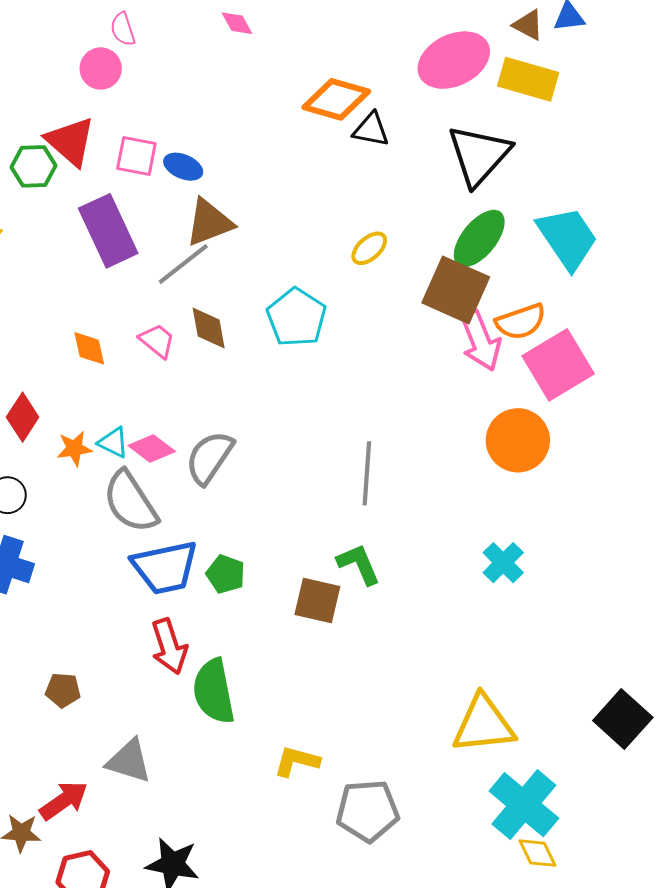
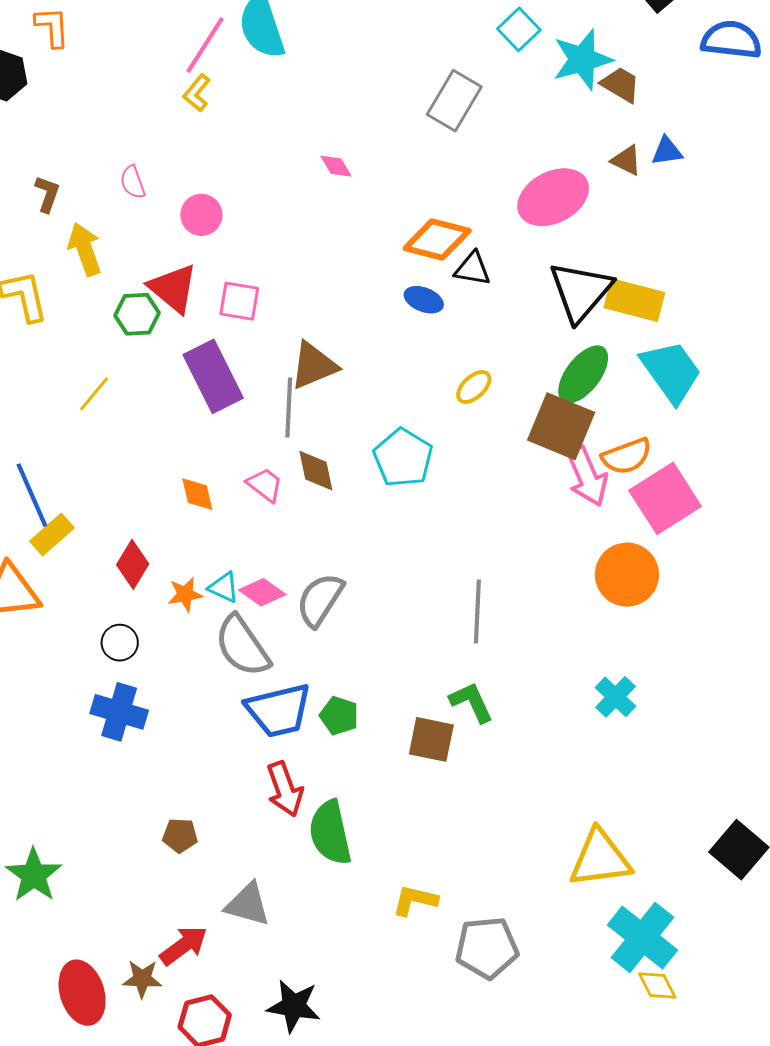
pink semicircle: (123, 29) -> (133, 182), moved
yellow rectangle: (528, 79) -> (634, 300), moved
blue ellipse: (183, 167) -> (424, 300), moved
gray line: (183, 264) -> (289, 408), turned -48

